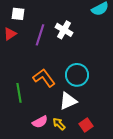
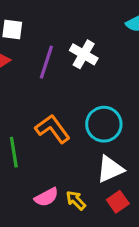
white triangle: (68, 101) -> (110, 169), moved

